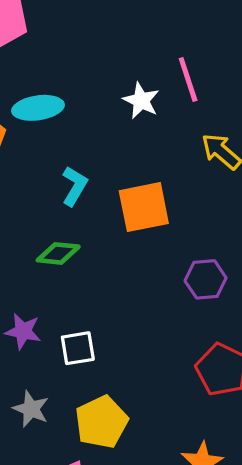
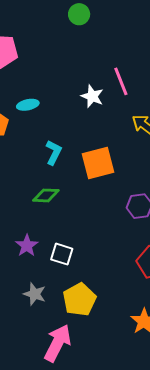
cyan ellipse: (38, 108) -> (28, 105), size x0.7
purple star: (23, 331) -> (27, 246), turned 30
white square: (78, 348) -> (62, 254), turned 30

